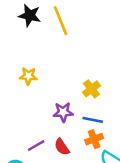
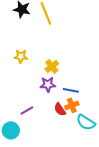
yellow cross: (91, 89) -> (52, 66), moved
red semicircle: (62, 147) -> (60, 109), moved

